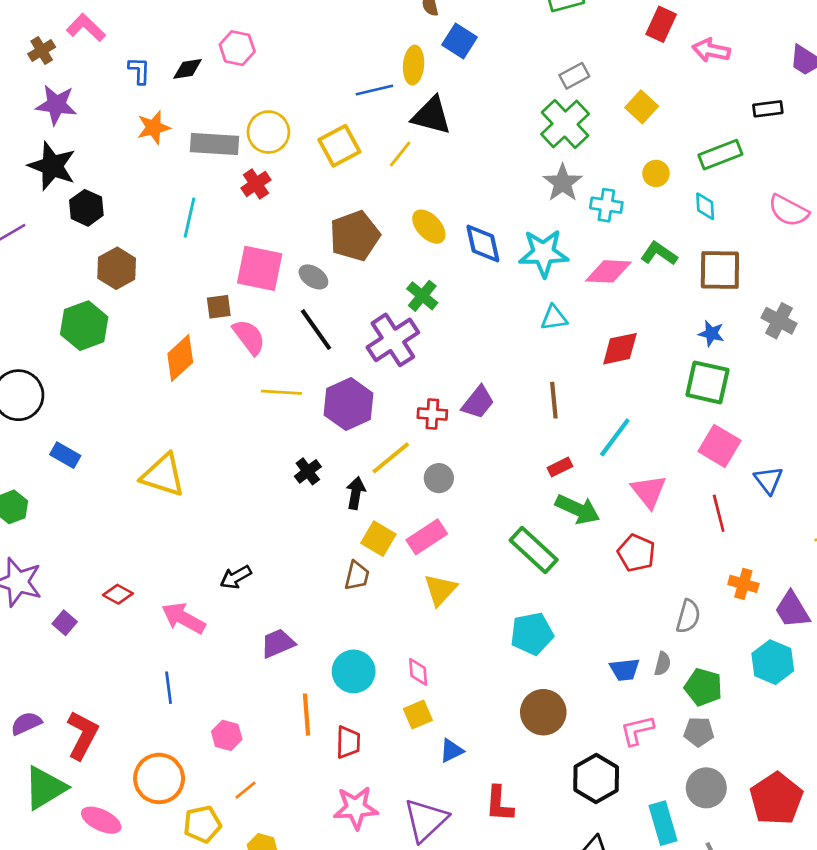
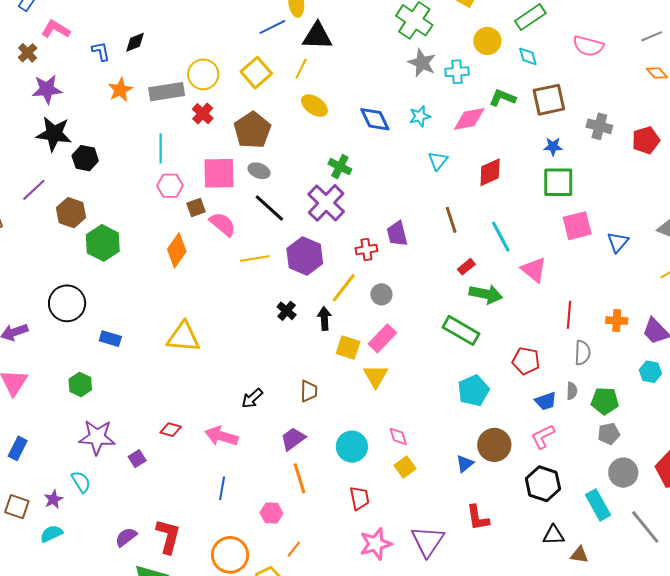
pink hexagon: (237, 48) -> (170, 186), moved
yellow circle: (656, 173) -> (487, 41), size x1.4
yellow ellipse: (429, 227) -> (314, 106), moved
brown pentagon: (355, 236) -> (252, 130), moved
cyan star: (543, 253) -> (420, 116), size x0.6
brown hexagon: (117, 268) -> (71, 213), moved
cyan triangle: (554, 318) -> (438, 161), turned -30
purple trapezoid: (478, 402) -> (397, 234), turned 140
cyan line: (615, 437) -> (501, 237), turned -52
pink square: (719, 446) -> (577, 226), turned -32
blue triangle: (768, 480) -> (618, 242), turned 30
red line: (719, 513) -> (569, 315), moved, turned 32
red pentagon: (636, 553) -> (526, 361), moved
brown trapezoid: (357, 576) -> (309, 391), moved
yellow triangle: (440, 590) -> (376, 376), moved
purple square: (65, 623) -> (137, 459), turned 30
cyan hexagon: (773, 662) -> (650, 372), size x0.7
blue line: (169, 688) -> (222, 488), turned 30
orange line: (307, 715) -> (300, 478), moved
pink L-shape: (637, 730) -> (543, 437), moved
blue triangle: (451, 751) -> (465, 464), moved

